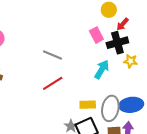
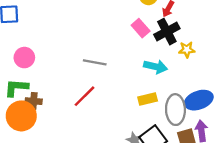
cyan arrow: (102, 69) -> (156, 67), turned 84
red line: (53, 83) -> (84, 96), moved
yellow rectangle: (88, 105) -> (148, 99), moved

